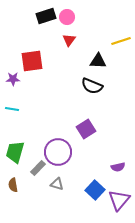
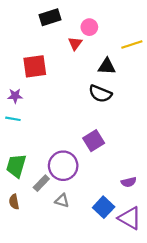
pink circle: (67, 17) -> (89, 27), moved
purple star: (13, 79) -> (15, 96), moved
purple triangle: (119, 200) -> (130, 218), turned -40

